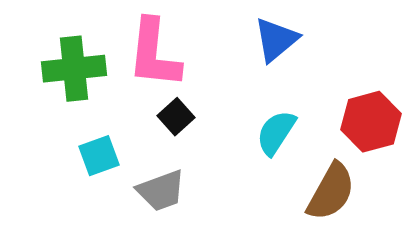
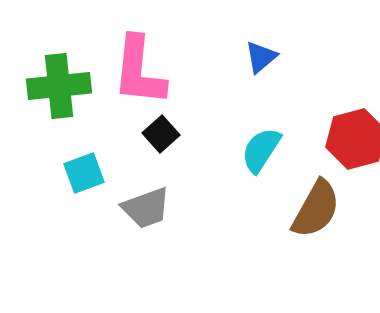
blue triangle: (276, 40) -> (261, 57), size x0.7

